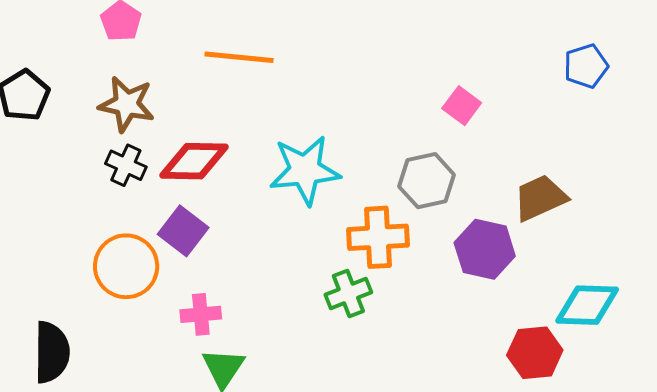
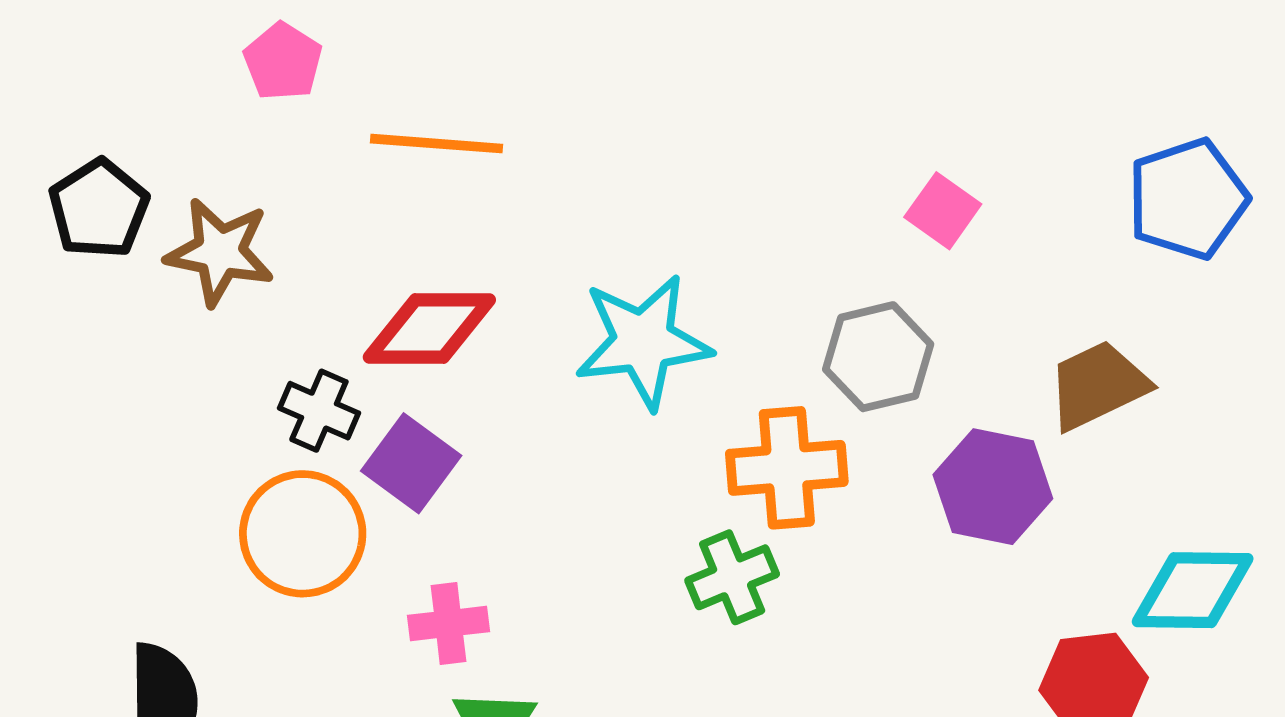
orange line: (239, 57) -> (436, 144), moved
blue pentagon: (586, 66) -> (1188, 199), moved, size x1.4
brown star: (127, 104) -> (220, 252), moved
black cross: (126, 165) -> (319, 411), moved

